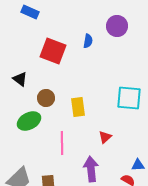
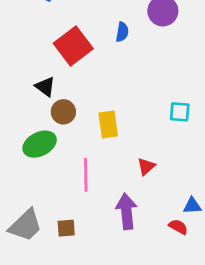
red square: (53, 51) -> (73, 46), turned 32
black triangle: (20, 79) -> (45, 87), moved
cyan square: (129, 98) -> (180, 112), size x0.6

